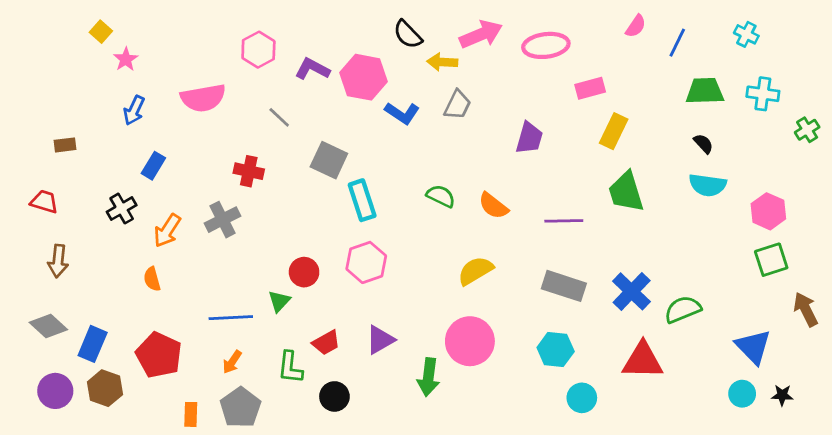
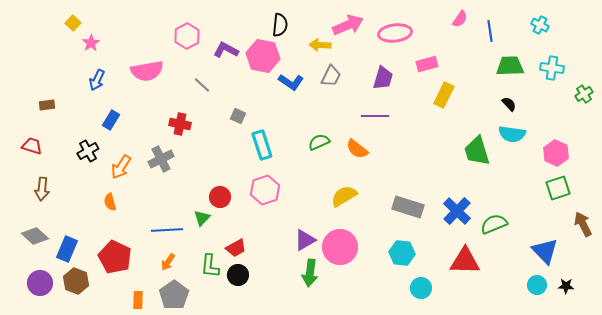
black semicircle: (408, 34) -> (280, 25), moved, turned -130
blue line: (677, 43) -> (490, 31), turned -35
purple trapezoid: (529, 138) -> (383, 78), moved
gray square: (329, 160) -> (238, 116), size x0.6
green trapezoid: (626, 192) -> (477, 151), moved
green semicircle: (441, 196) -> (319, 142), turned -50
purple line: (564, 221) -> (375, 116), moved
purple triangle: (380, 340) -> (305, 240), moved
black circle: (334, 396) -> (238, 275), moved

